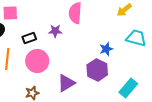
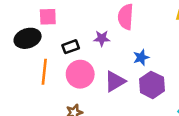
blue star: (106, 49) -> (141, 57), moved
purple triangle: (66, 83) -> (115, 81), moved

